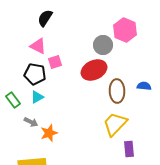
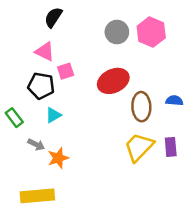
gray circle: (103, 45) -> (117, 32), moved
cyan triangle: (37, 97) -> (53, 115), moved
purple rectangle: (129, 149) -> (171, 147), moved

